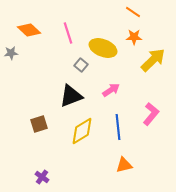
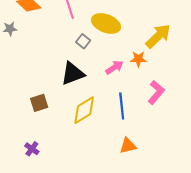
orange star: (134, 37) -> (138, 59), moved
purple cross: (42, 177) -> (32, 149), moved

